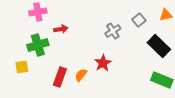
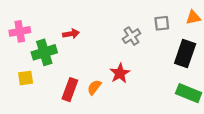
pink cross: (38, 12) -> (20, 31), moved
gray square: (139, 20) -> (162, 23), turned 32
black rectangle: (159, 46) -> (185, 54), turned 65

